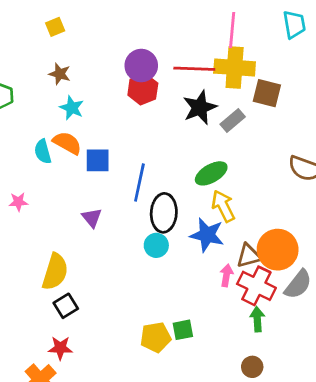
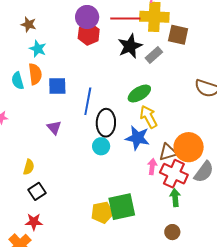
orange semicircle: (67, 143) -> (35, 74), turned 55
yellow semicircle: (55, 272) -> (29, 167), size x0.6
green square: (183, 330) -> (122, 207), size x1.8

